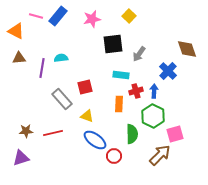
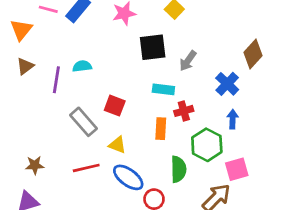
orange triangle: (16, 31) -> (21, 30), turned 42
brown diamond: (187, 49) -> (253, 54), turned 60
brown triangle: (19, 58) -> (25, 66), turned -32
red square: (85, 87) -> (115, 106), turned 35
blue arrow: (154, 91) -> (233, 119), moved
red line: (53, 133) -> (86, 168), moved

